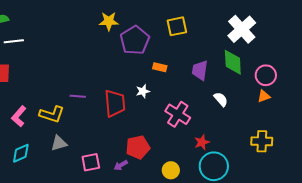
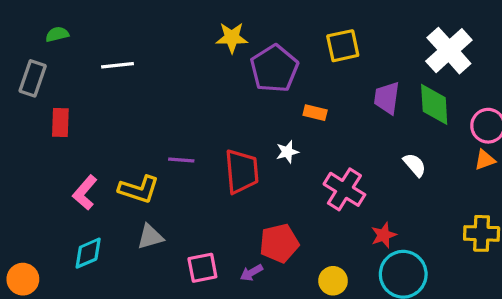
white line: (14, 41) -> (118, 65), moved
purple trapezoid: (200, 70) -> (387, 98), moved

